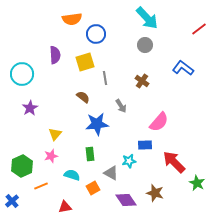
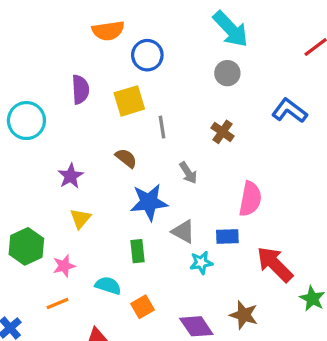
purple star: (30, 108) -> (71, 176), moved
pink semicircle: (159, 122) -> (250, 199), turned -30
pink star: (51, 156) -> (64, 266), moved
green hexagon: (22, 166) -> (26, 246), moved
gray triangle: (111, 173) -> (183, 232), moved

